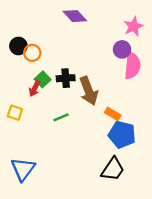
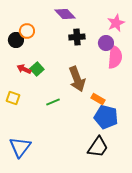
orange circle: (32, 53) -> (27, 31), moved
black cross: (66, 78) -> (77, 37), moved
red arrow: (35, 89) -> (24, 69), moved, turned 88

